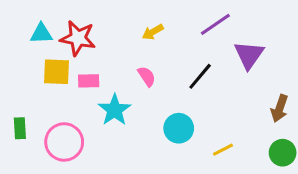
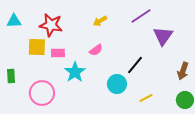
cyan triangle: (41, 34) -> (14, 21), moved
pink semicircle: (147, 76) -> (96, 50), turned 88
black line: (200, 76) -> (135, 65), moved
green rectangle: (20, 128) -> (11, 76), moved

